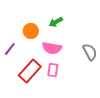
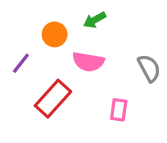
pink rectangle: (53, 70) -> (119, 110), moved

